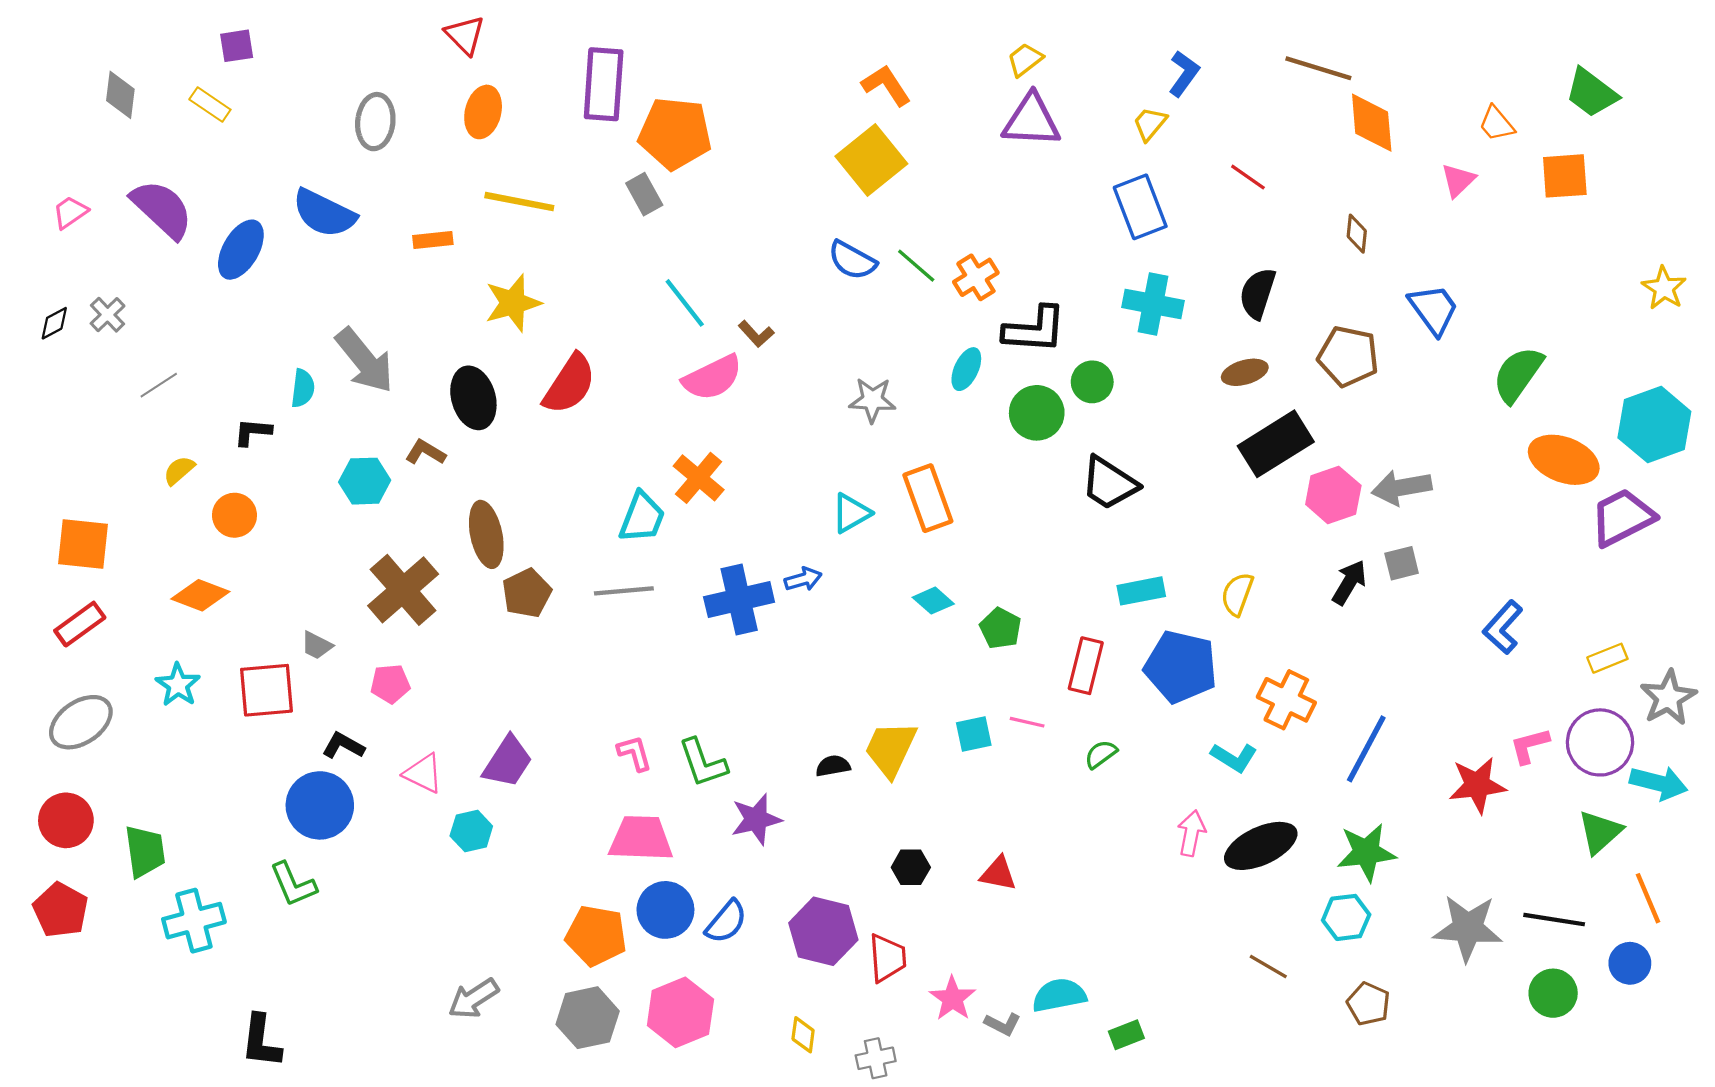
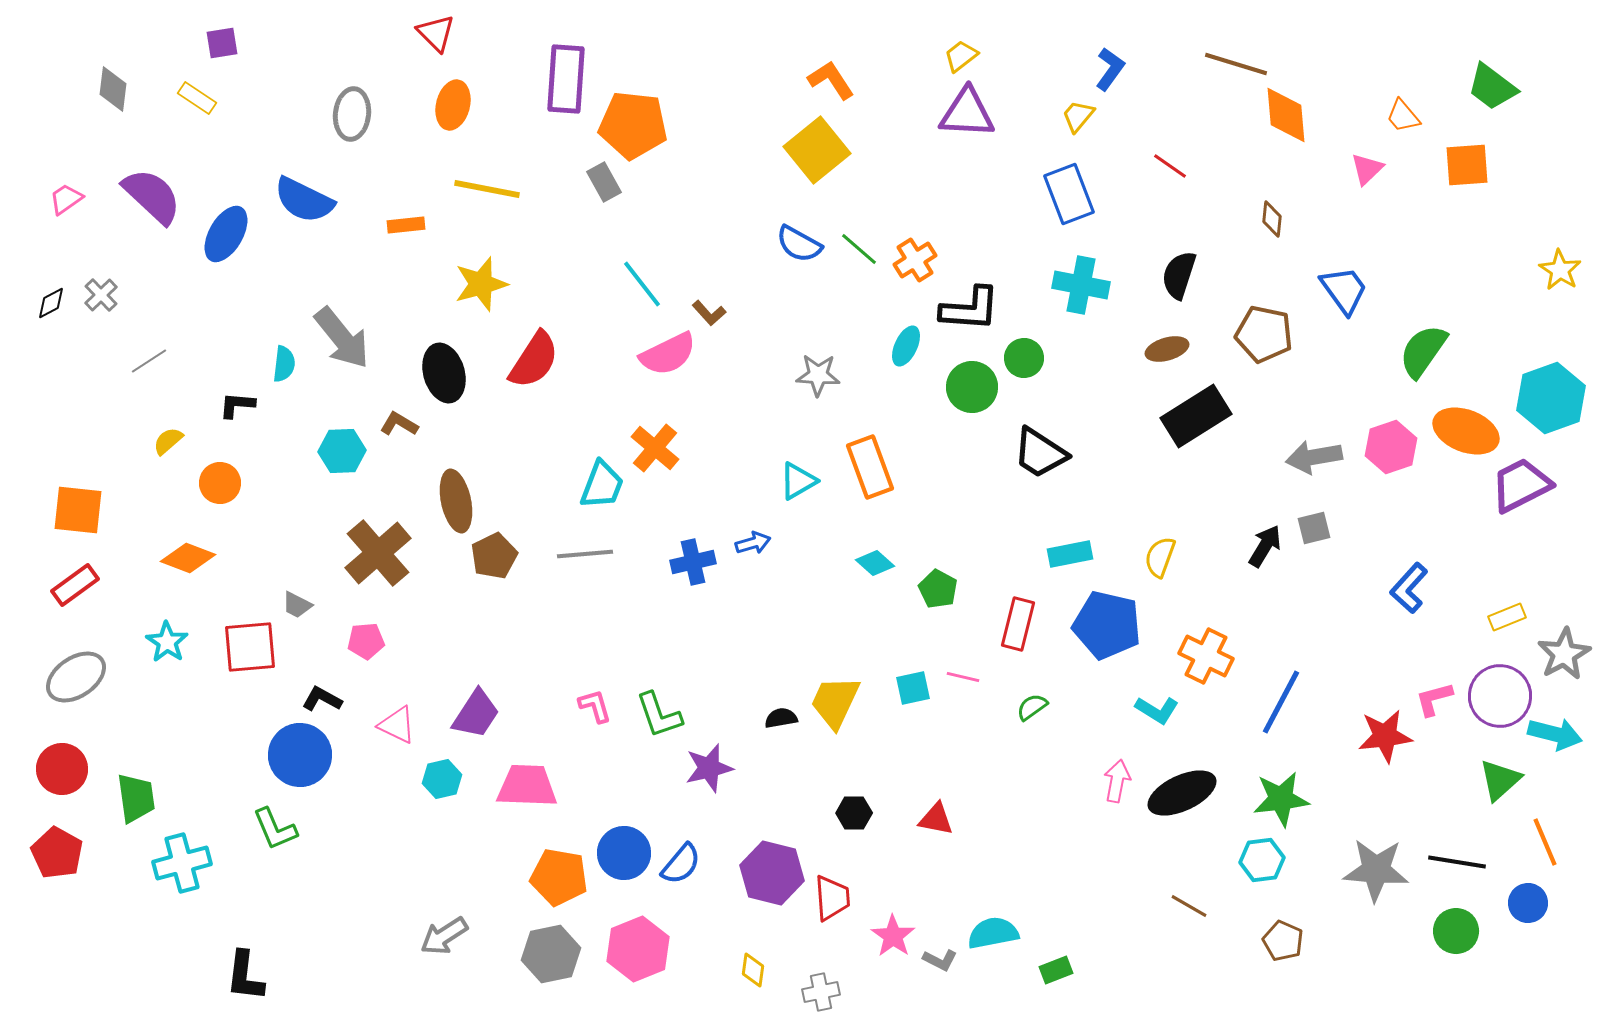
pink hexagon: (1333, 495) -> (1391, 447), moved
blue cross: (739, 600) -> (693, 562), size x0.7
pink trapezoid: (641, 838) -> (527, 786), moved

